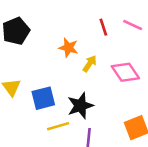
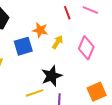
pink diamond: (125, 72) -> (86, 48), turned 60
blue square: (43, 98) -> (23, 46), moved

